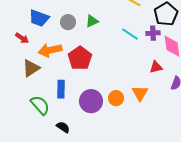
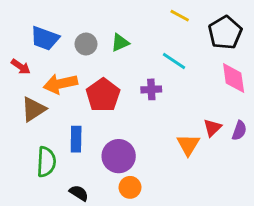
purple cross: (153, 33) -> (151, 89), moved
red triangle: (156, 67) -> (212, 128), moved, turned -32
orange circle: (116, 98) -> (130, 187), moved
green semicircle: (40, 105) -> (46, 162), turned 45

